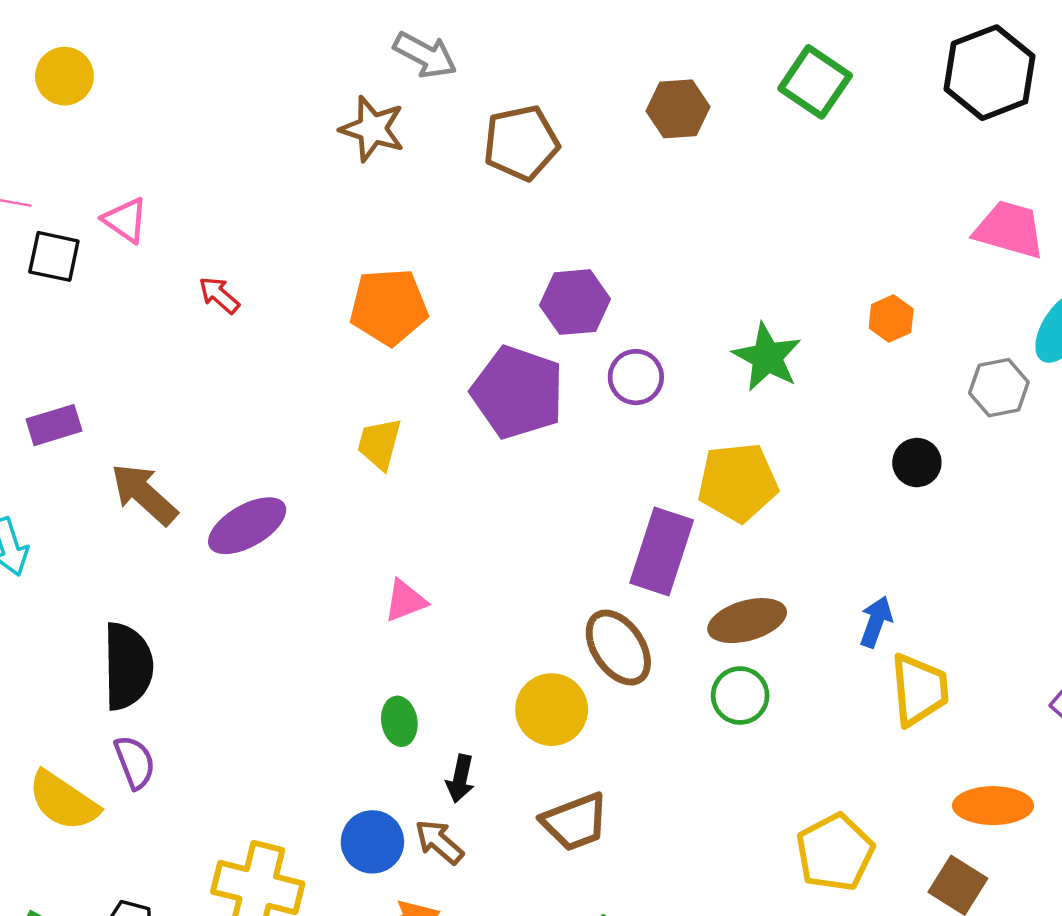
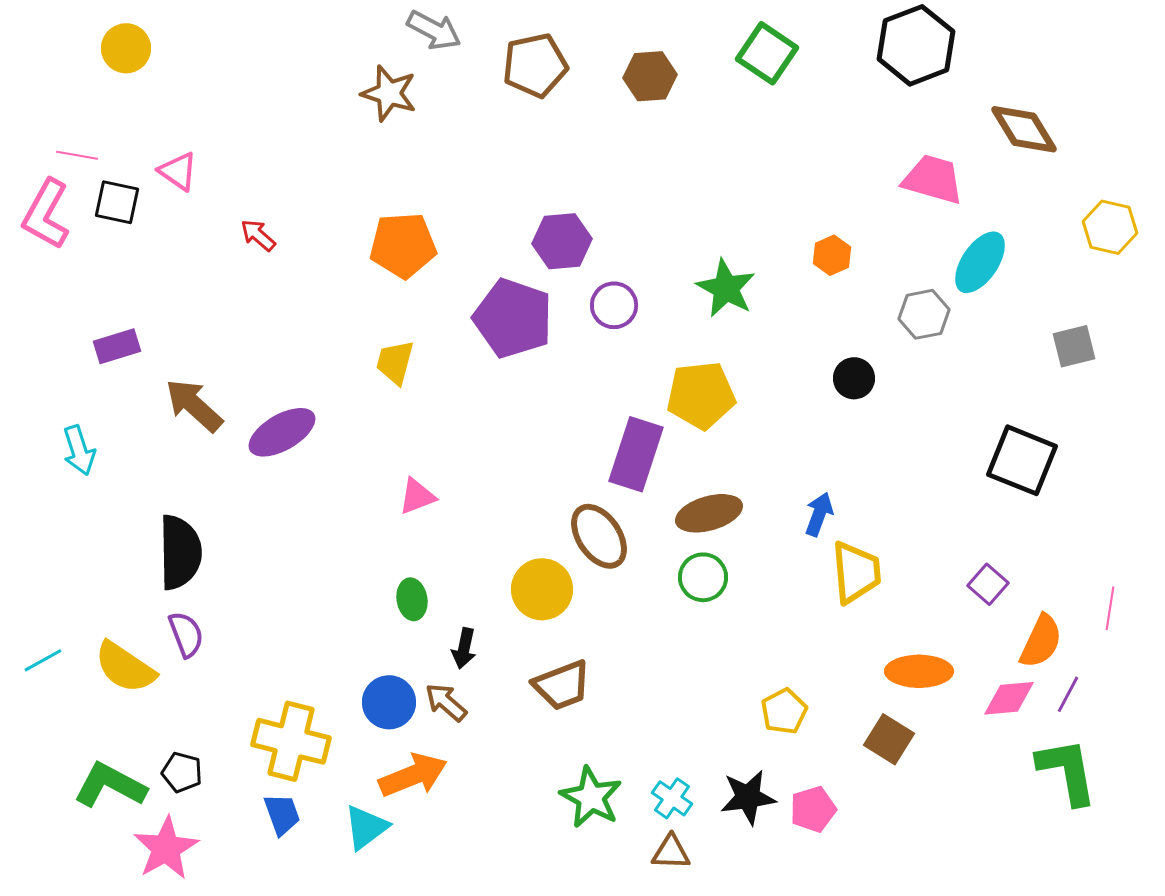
brown pentagon: (521, 143) -> (535, 65), moved
yellow pentagon: (835, 852) -> (784, 711), size x0.7

